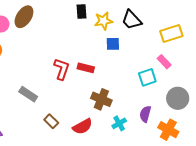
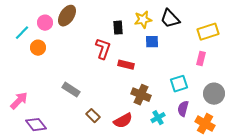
black rectangle: (81, 11) -> (118, 28), moved
pink rectangle: (164, 62) -> (201, 59), turned 56
red L-shape: (62, 69) -> (103, 49), moved
cyan square: (147, 77) -> (179, 84), moved

